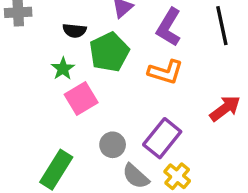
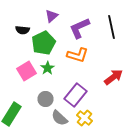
purple L-shape: (169, 27) -> (80, 28), turned 35
green star: (63, 69) -> (48, 68), moved

